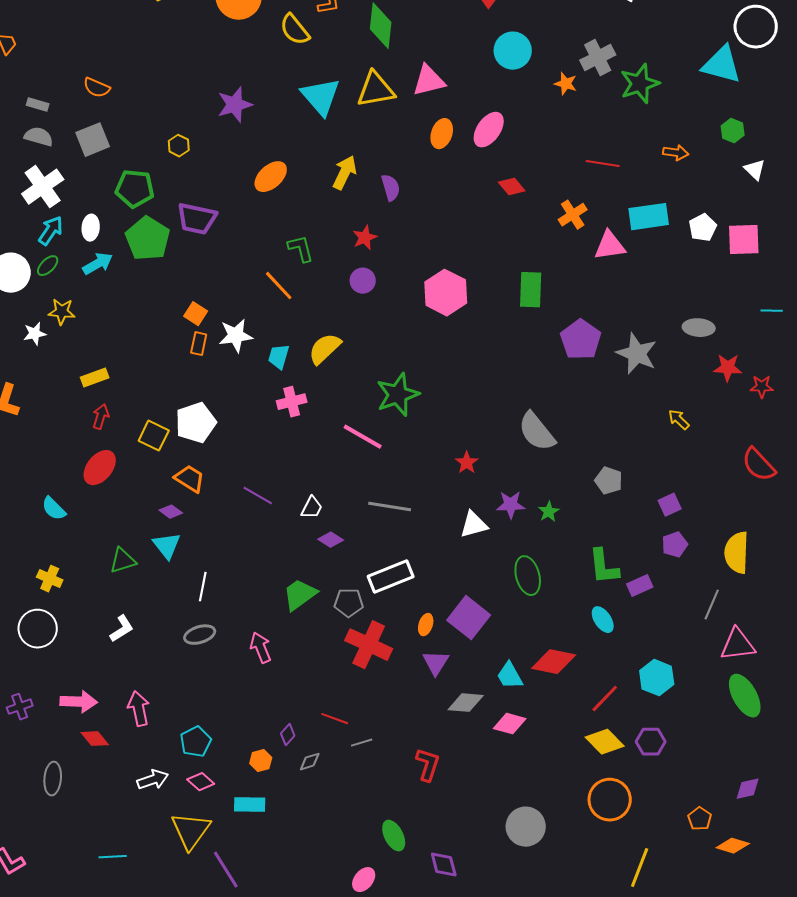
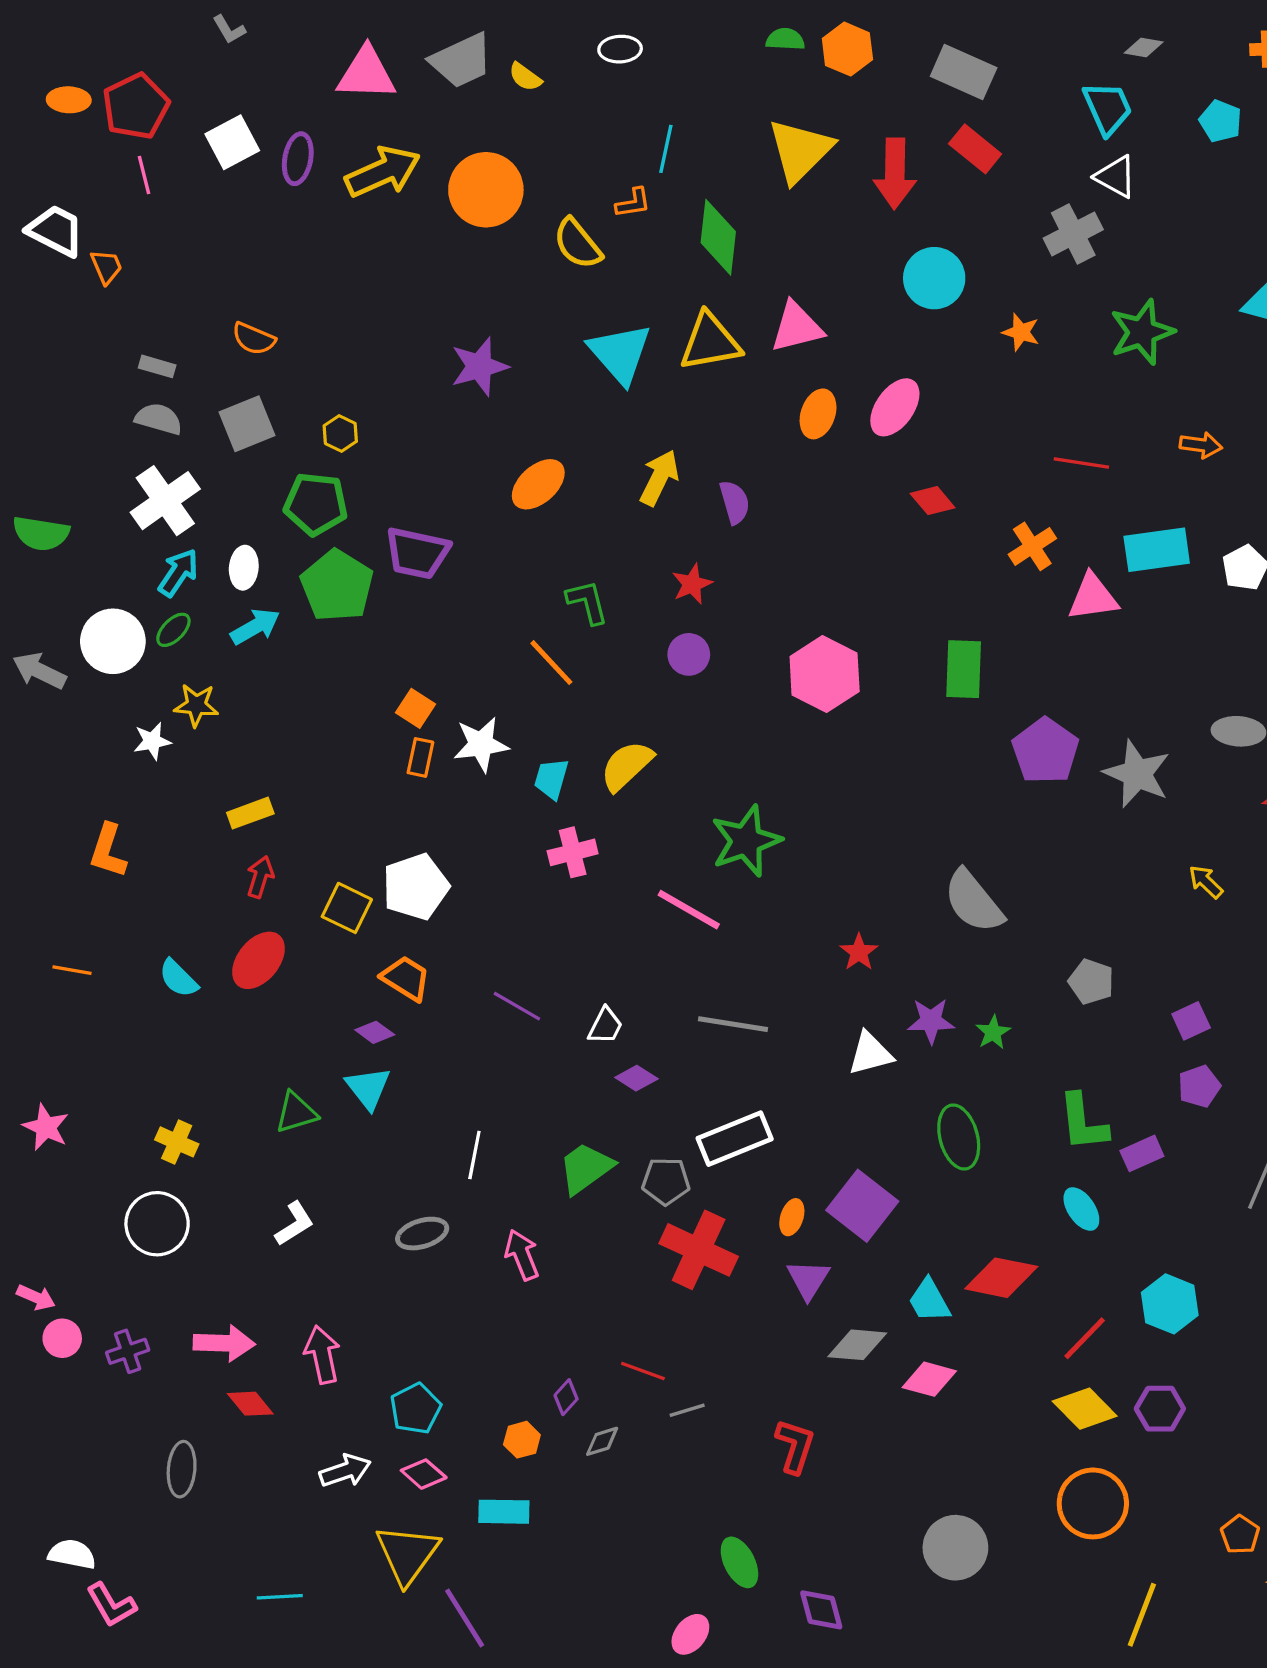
gray cross: (598, 58) -> (1073, 234), moved
yellow hexagon: (179, 146) -> (340, 434), moved
cyan semicircle: (54, 509) -> (178, 978), moved
white line: (203, 587) -> (474, 1155), moved

